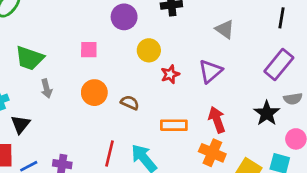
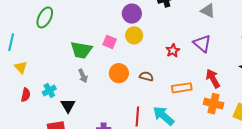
pink square: (89, 50) -> (110, 42), turned 32
yellow circle: (149, 50) -> (134, 35), moved
green trapezoid: (30, 58) -> (81, 50), moved
purple triangle: (210, 71) -> (202, 43), turned -30

